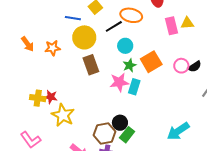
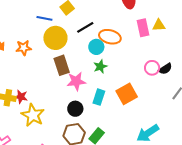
orange ellipse: (131, 15) -> (110, 37), moved
orange square: (151, 62) -> (127, 94), moved
pink star: (119, 82) -> (76, 81), moved
cyan rectangle: (134, 87) -> (99, 97), moved
black circle: (120, 123) -> (75, 109), moved

